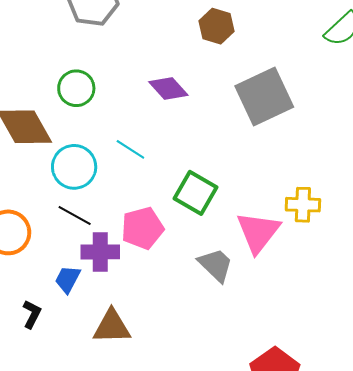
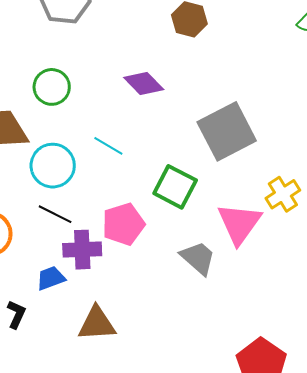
gray square: (264, 96) -> (227, 131), moved
yellow cross: (303, 205) -> (283, 194), turned -32
blue trapezoid: (68, 279) -> (51, 278), turned 44

